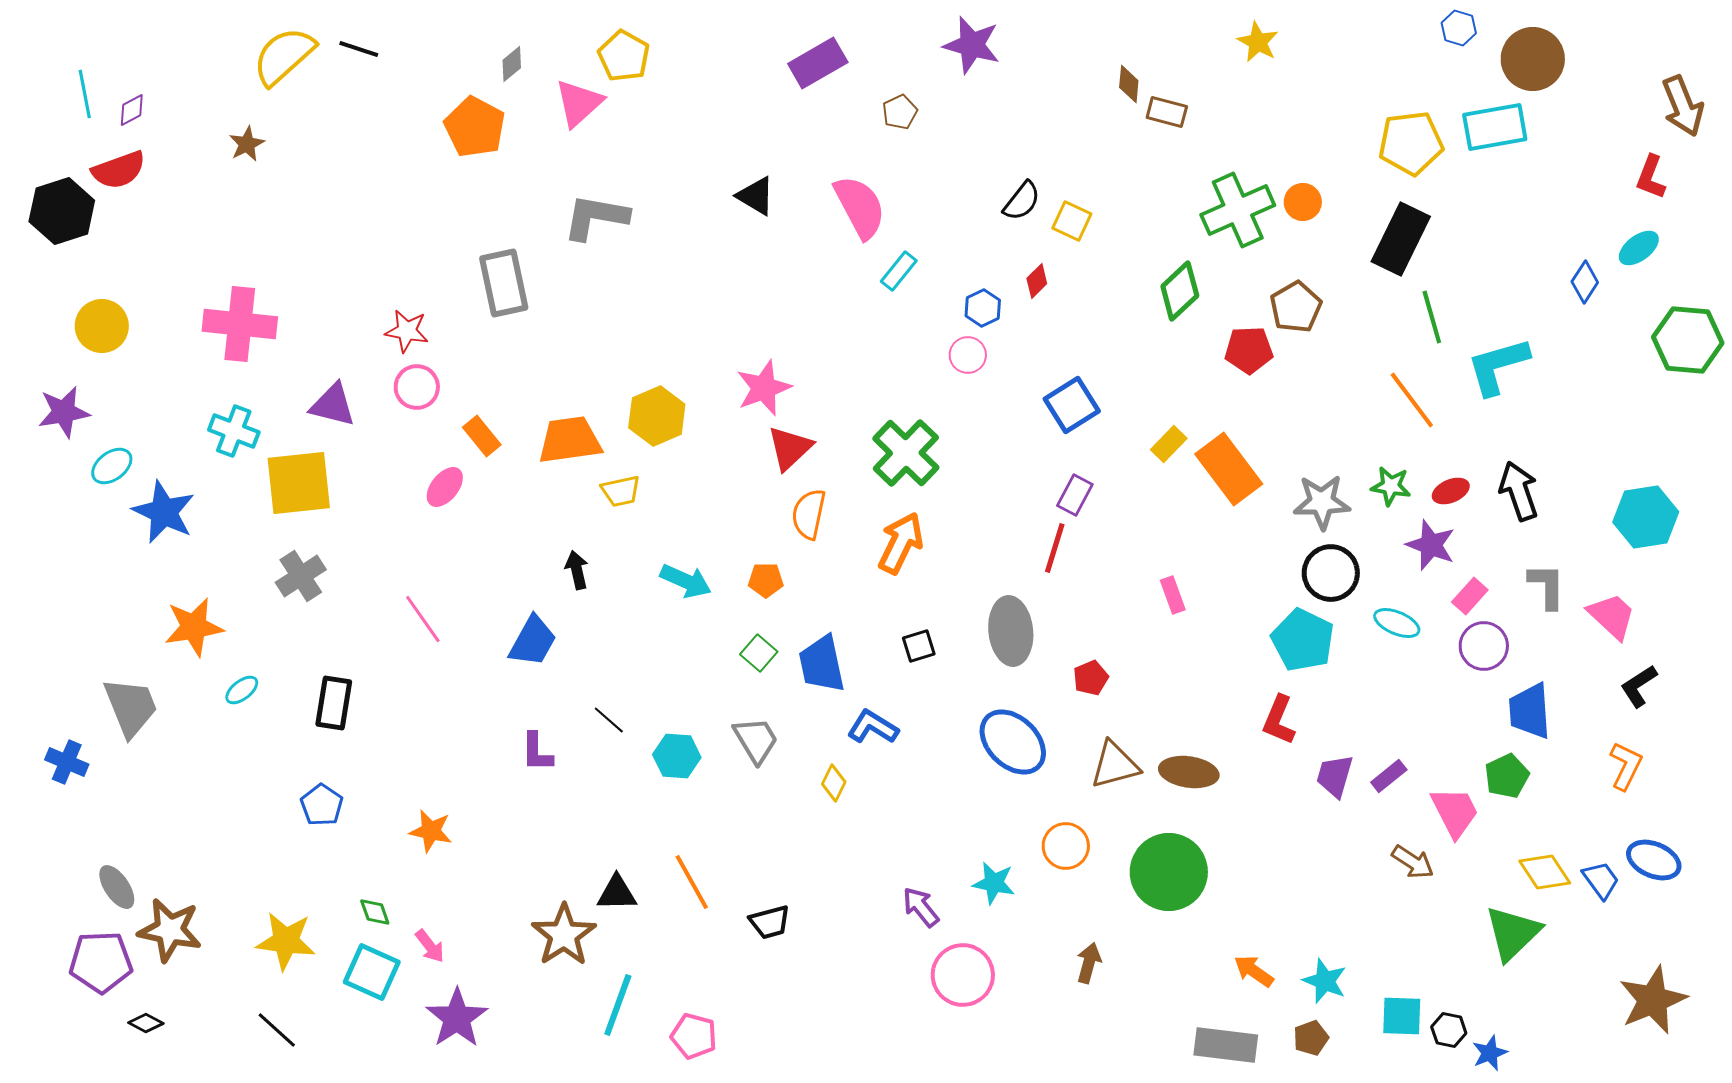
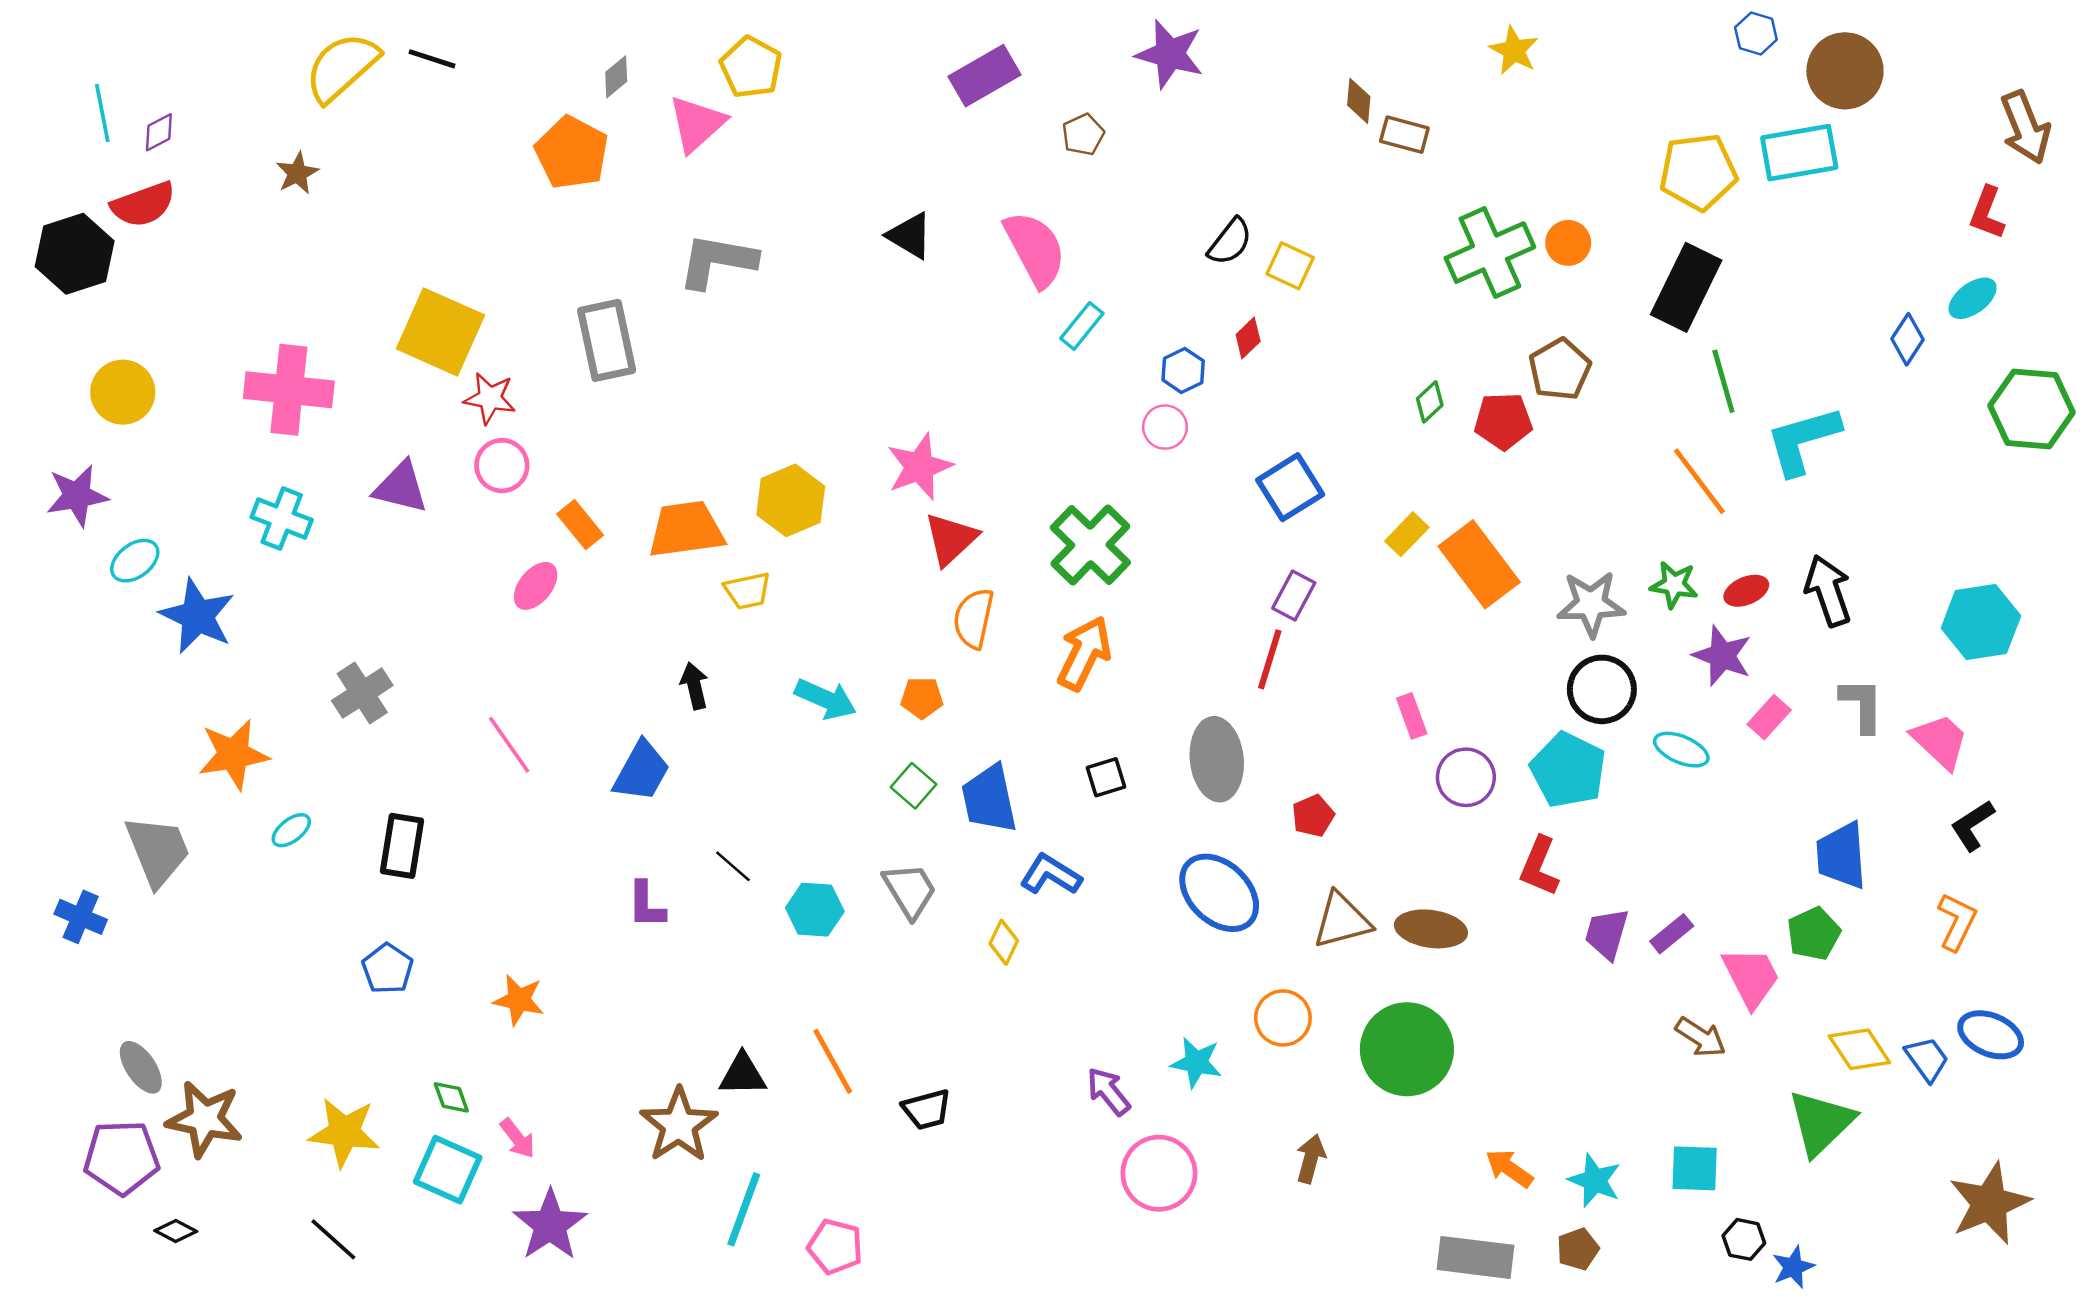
green diamond: (1180, 291) -> (1430, 402), moved, size x0.6
yellow square: (299, 483) -> (440, 332), moved, turned 30
purple circle: (1484, 646) -> (1466, 777), moved
cyan square: (1402, 1016) -> (1695, 1168), moved

